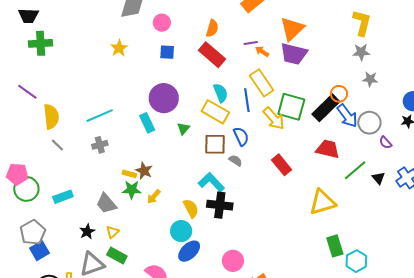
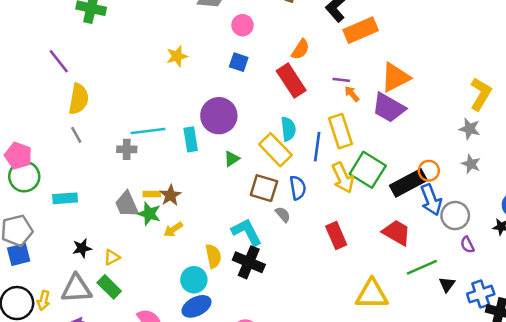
yellow star: (119, 48) -> (177, 56), moved
cyan line: (100, 116) -> (148, 131), moved
yellow rectangle: (129, 174) -> (152, 194), turned -32
gray trapezoid: (106, 204) -> (127, 204), moved

